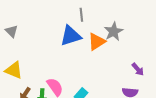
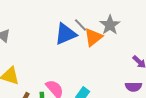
gray line: (81, 15) -> (80, 25), moved, turned -32

